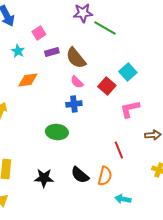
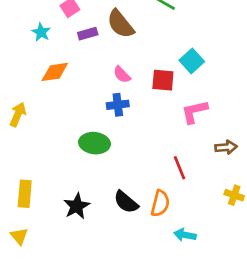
brown semicircle: (76, 58) -> (121, 24), moved
red square: (107, 86) -> (163, 80), turned -36
black star: (44, 178) -> (77, 206), turned -30

